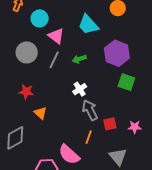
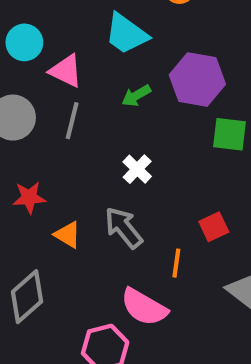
green arrow: (79, 59) -> (136, 96), moved
gray arrow: (90, 110) -> (124, 228), moved

